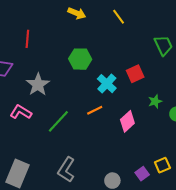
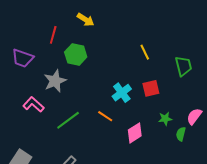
yellow arrow: (77, 13) -> (86, 20), moved
yellow line: (119, 17) -> (145, 52), moved
green hexagon: (80, 59) -> (76, 54), moved
orange line: (95, 110) -> (105, 116), turned 49

